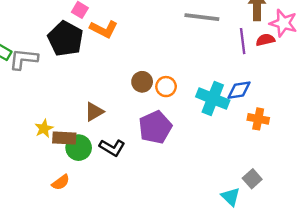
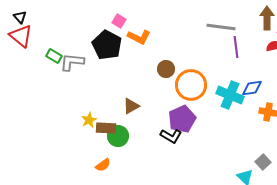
purple line: (243, 41) -> (236, 47), moved
brown circle: (142, 82) -> (166, 69), moved
orange circle: (166, 87) -> (191, 85), size x1.8
black L-shape: (112, 148) -> (171, 136), moved

